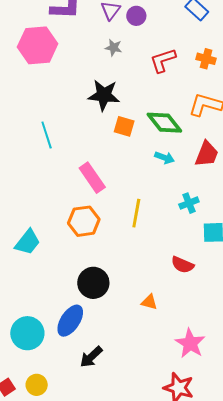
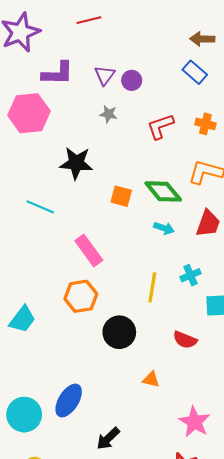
black star: (104, 95) -> (76, 163), moved
cyan line: (47, 135) -> (40, 207), turned -48
yellow line: (136, 213) -> (152, 287), moved
black circle: (93, 283) -> (119, 332), moved
black arrow: (91, 357) -> (108, 439), moved

